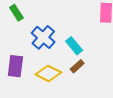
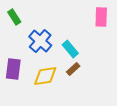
yellow diamond: (48, 73) -> (45, 76), turned -35

